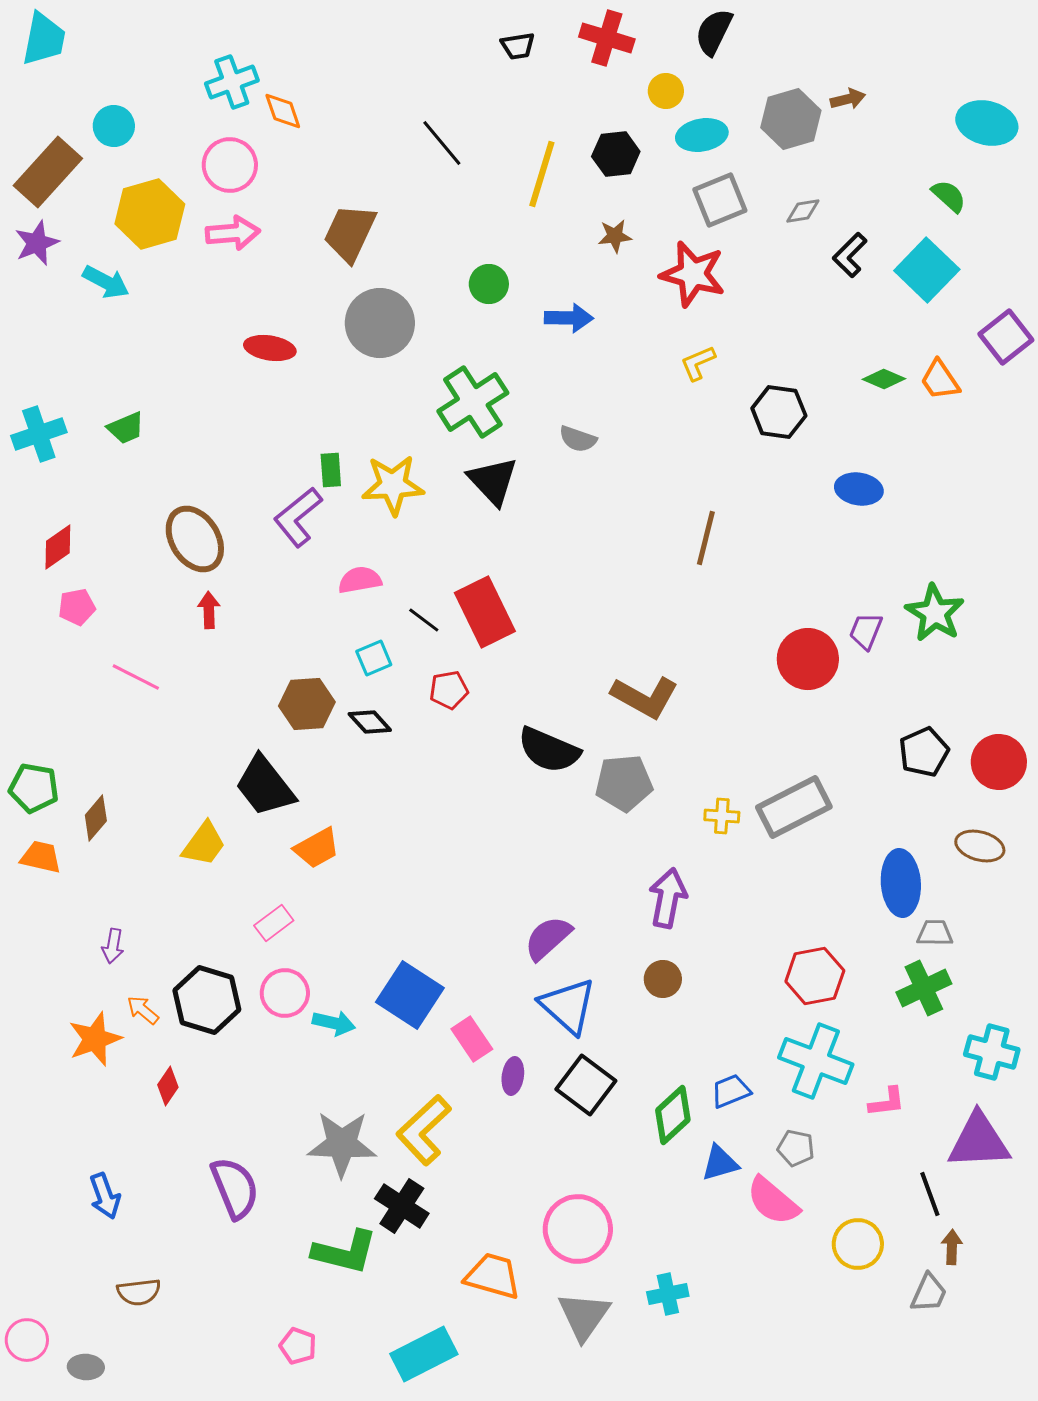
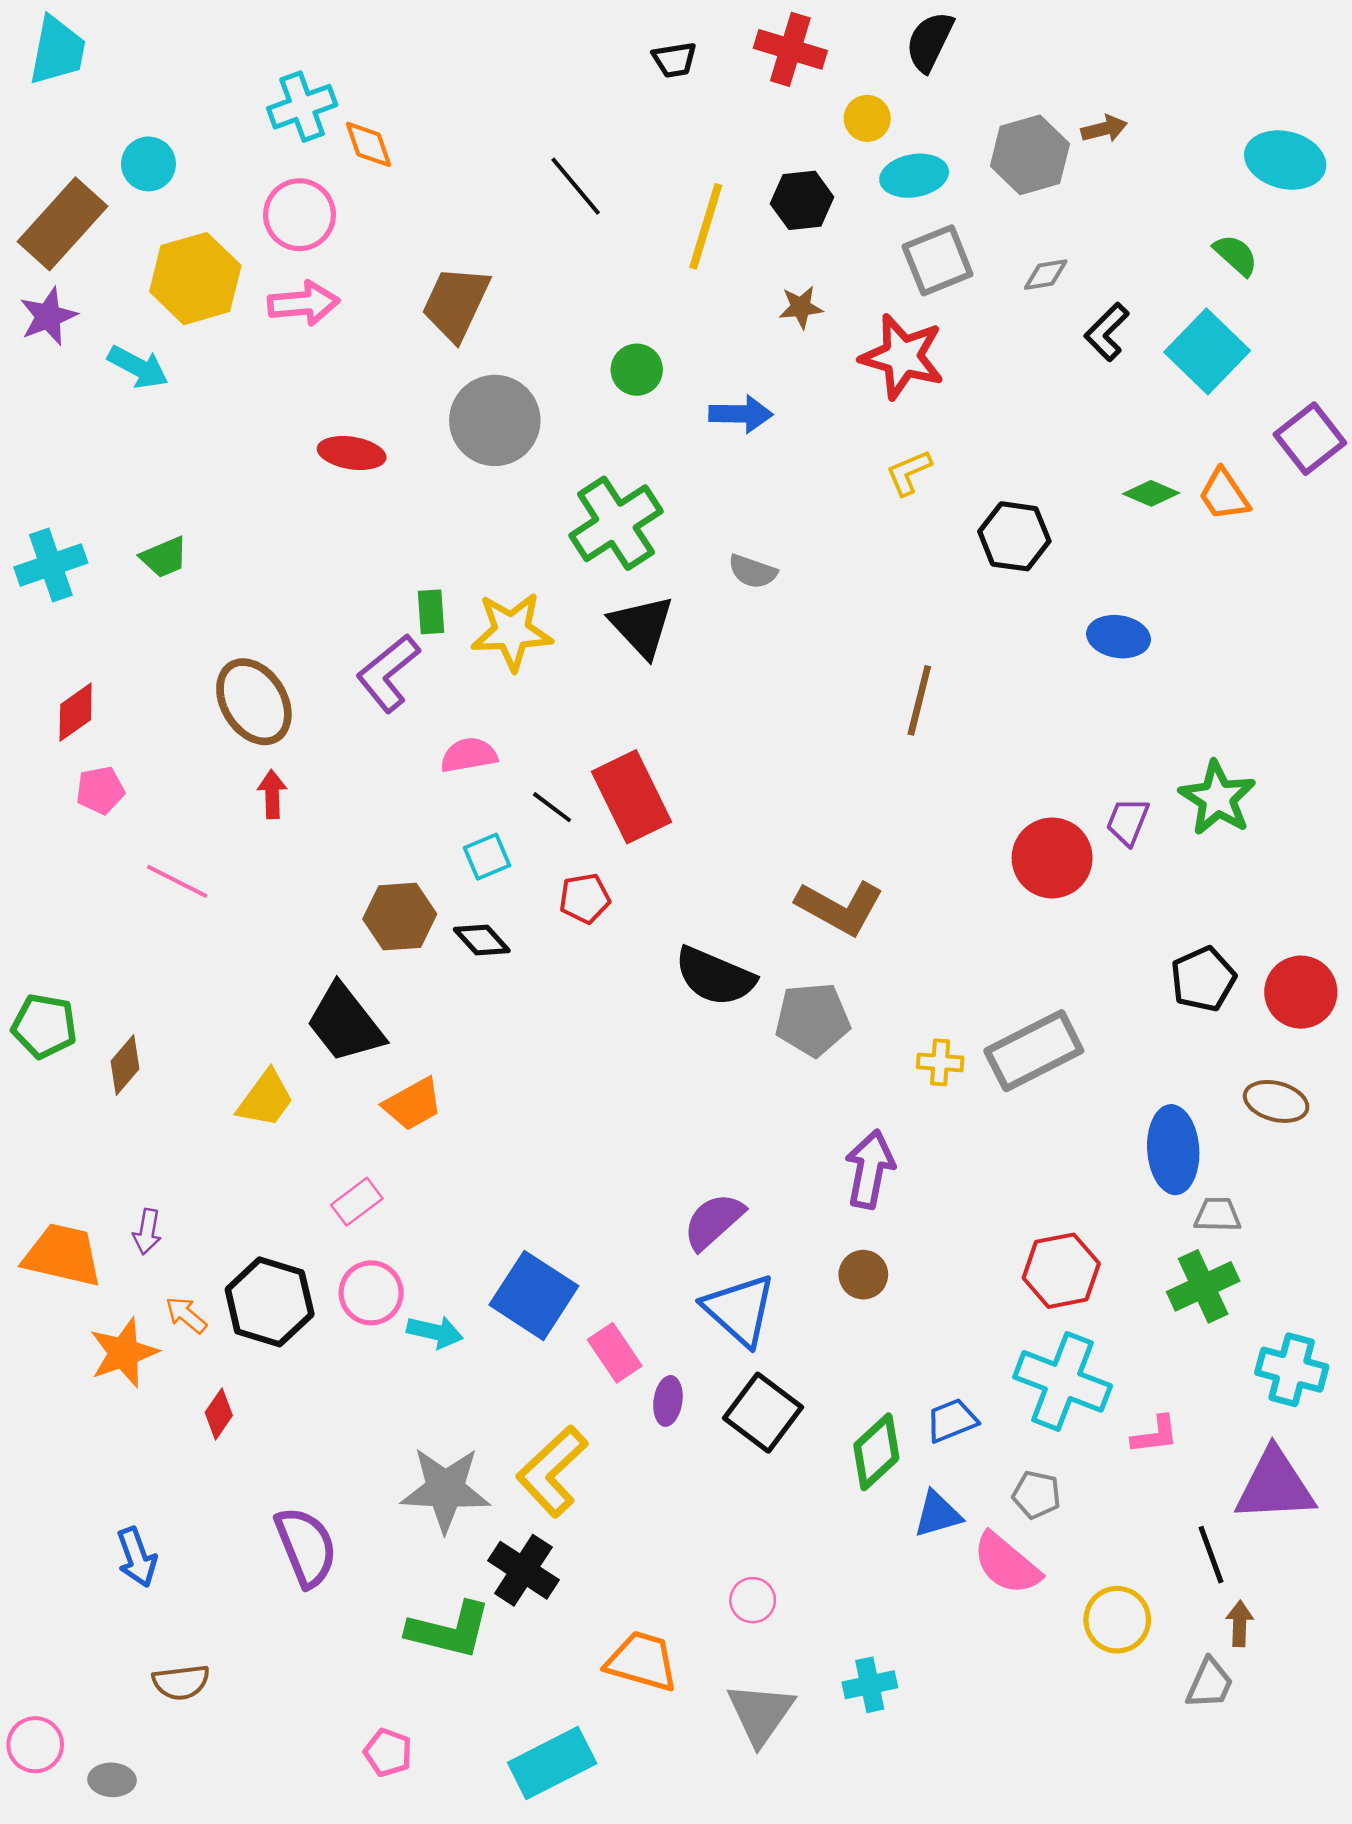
orange trapezoid: (41, 857) -> (63, 1255), moved, size x1.5
pink circle: (578, 1229) -> (753, 1600), size x0.5

